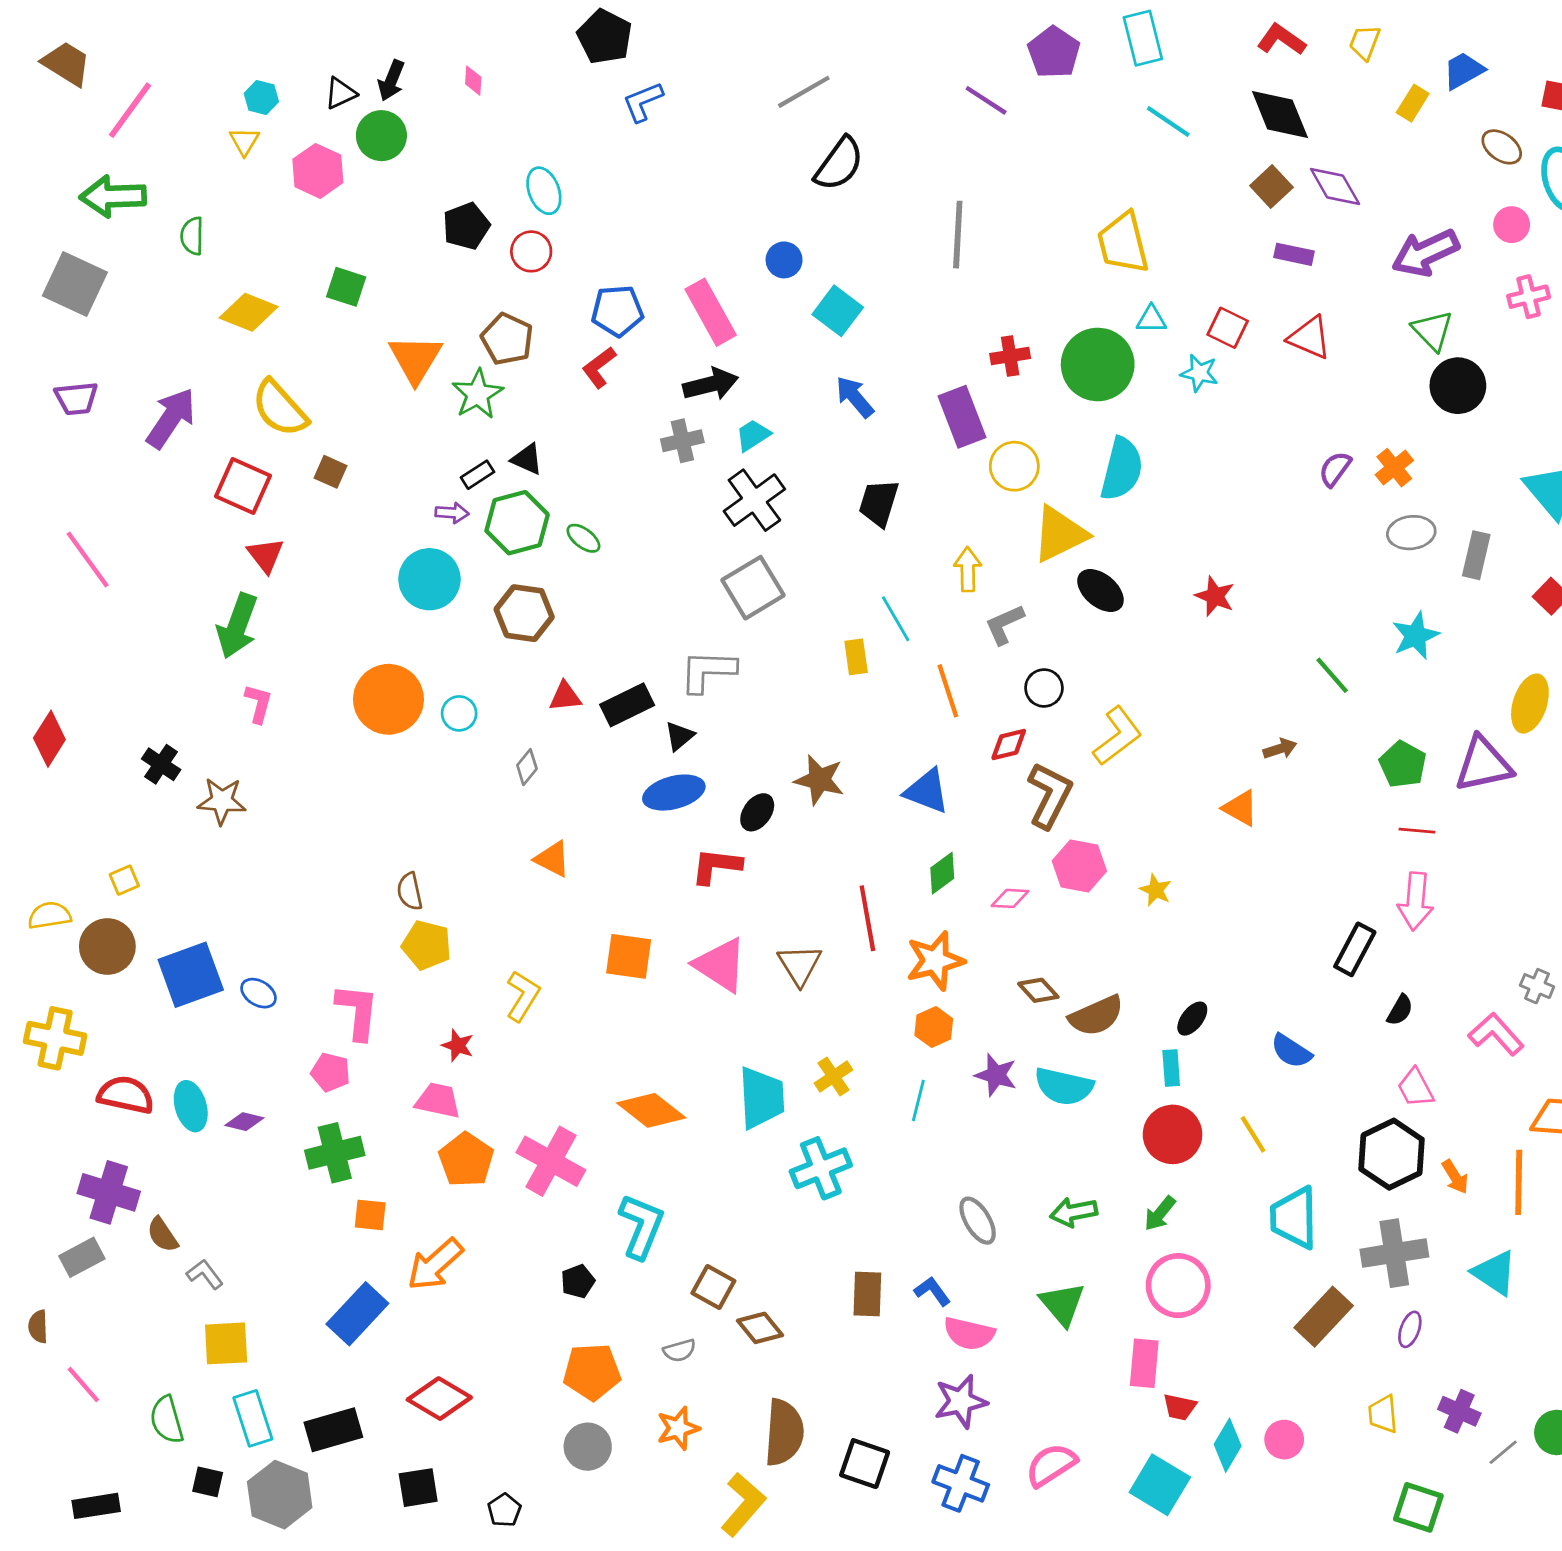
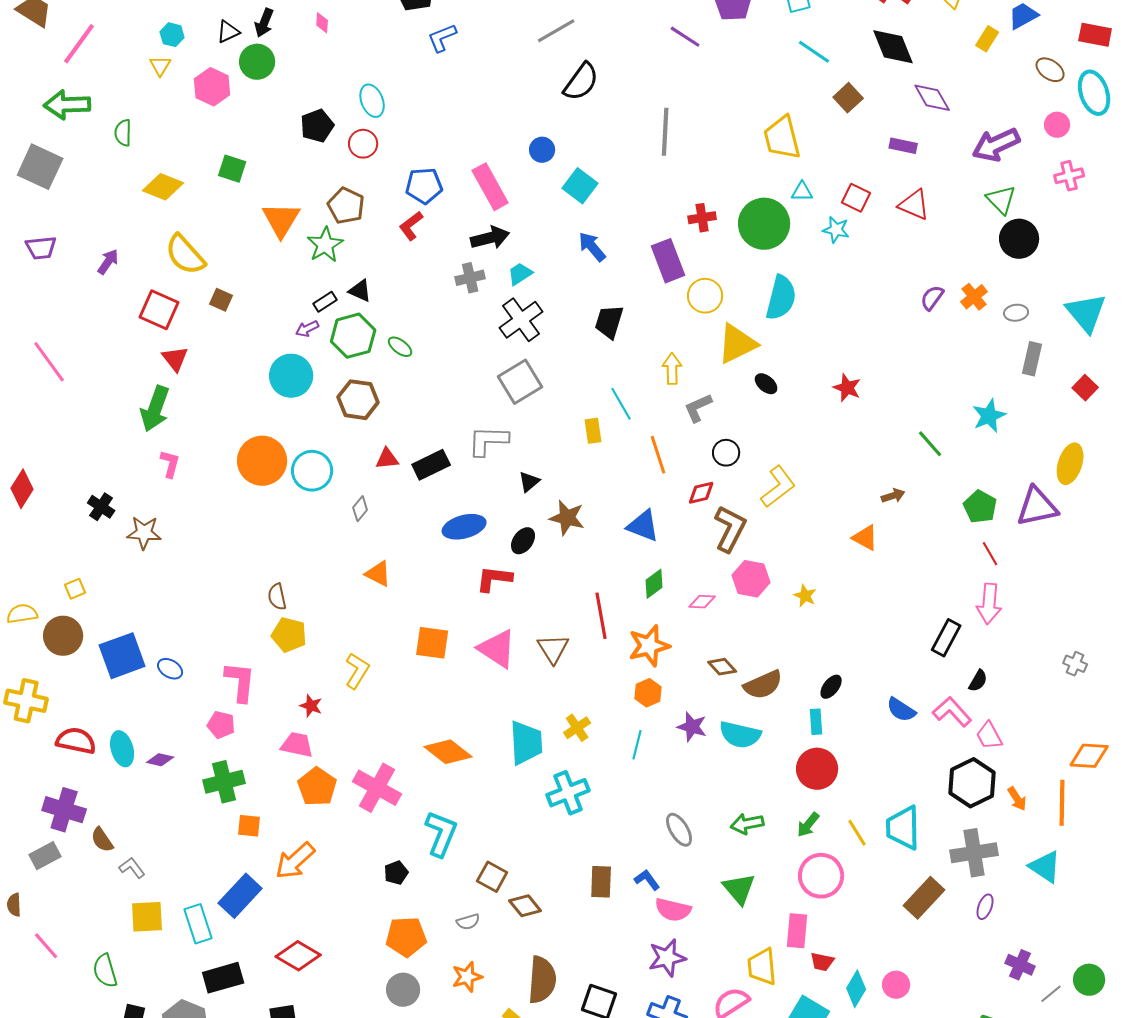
brown square: (1271, 186) -> (848, 98), moved
purple arrow: (171, 418) -> (108, 262), size x0.6
purple arrow: (452, 513) -> (307, 329), turned 150
gray ellipse: (1411, 533) -> (1016, 313), moved, size x0.7
black ellipse: (1100, 591) -> (766, 384), size x0.7
cyan circle: (459, 713) -> (312, 471), size x1.6
black triangle: (680, 736) -> (529, 482), moved
red line: (1417, 831) -> (990, 554), turned 55
pink L-shape: (1496, 1034) -> (952, 712), moved
yellow line: (1253, 1134) -> (857, 833), moved
yellow trapezoid: (1383, 1414) -> (762, 967), moved, size x1.4
cyan rectangle: (253, 1418) -> (198, 924), moved

